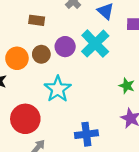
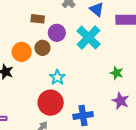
purple circle: (65, 47) -> (57, 33), moved
cyan star: (58, 89) -> (57, 77), size x0.7
red circle: (25, 119) -> (51, 103), moved

